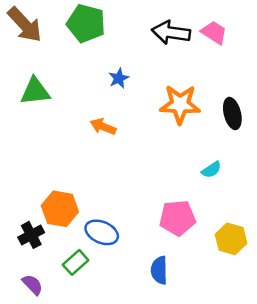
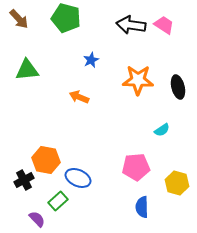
brown arrow: (25, 25) -> (19, 19), size x0.7
blue semicircle: (159, 270) -> (142, 207), moved
purple semicircle: (32, 285) -> (37, 219), moved

